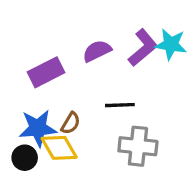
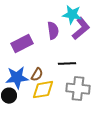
cyan star: (171, 44) -> (72, 15), moved
purple semicircle: (97, 51) -> (53, 31), turned 108
yellow diamond: (59, 148) -> (43, 90), moved, turned -70

